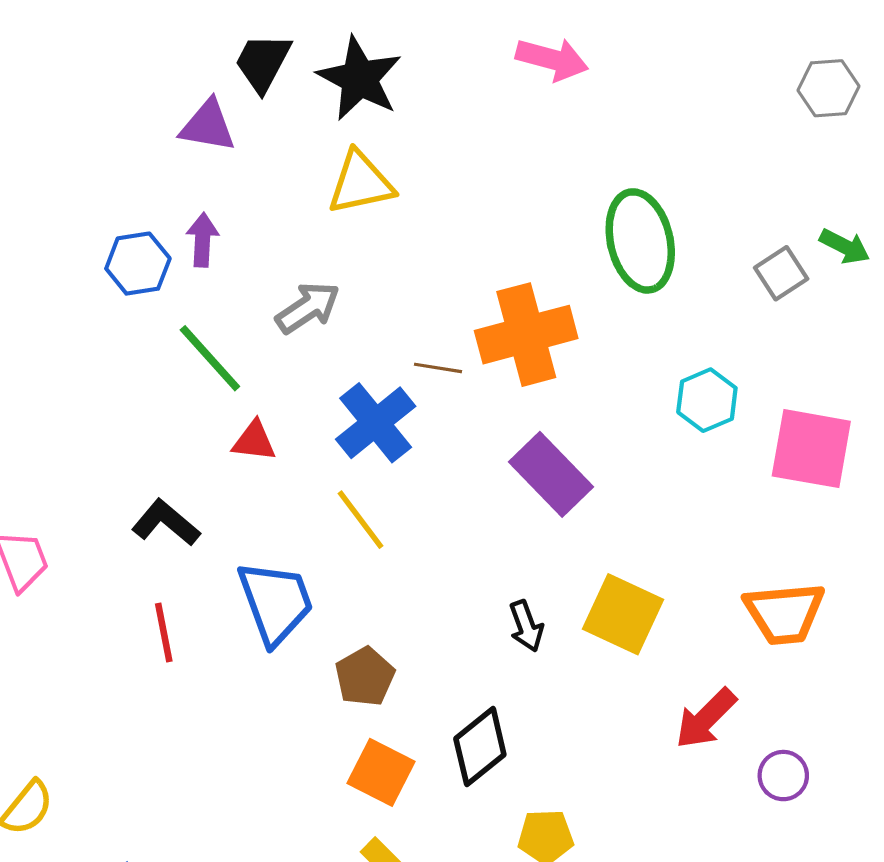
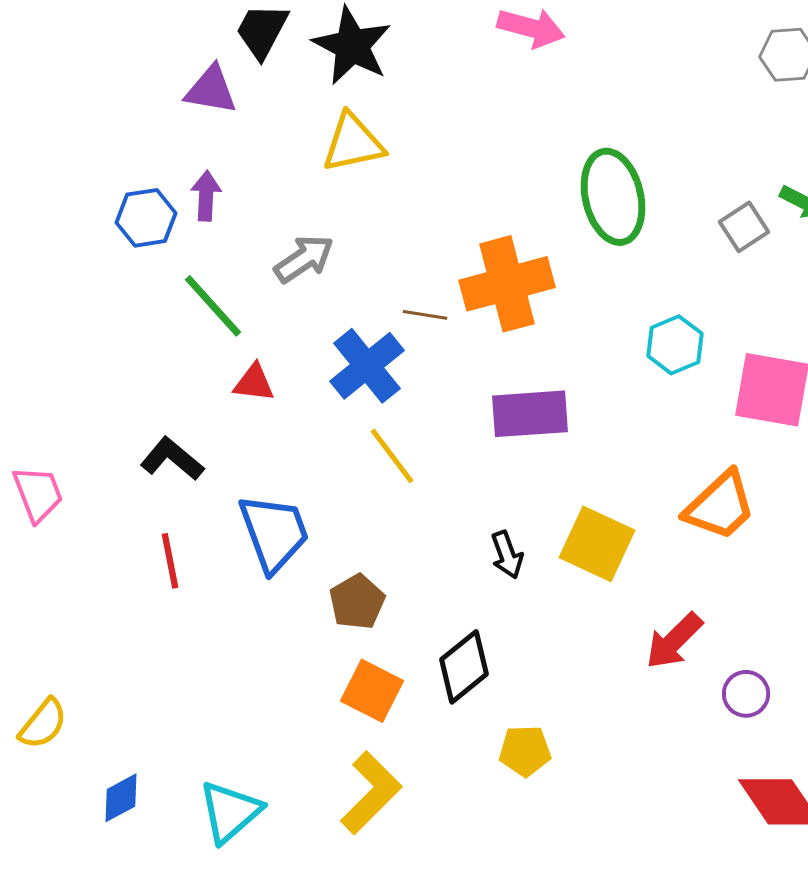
purple rectangle: (551, 474) -> (530, 414), turned -50
yellow line: (361, 520) -> (392, 456), moved
orange trapezoid: (784, 613) -> (720, 506), moved, turned -38

